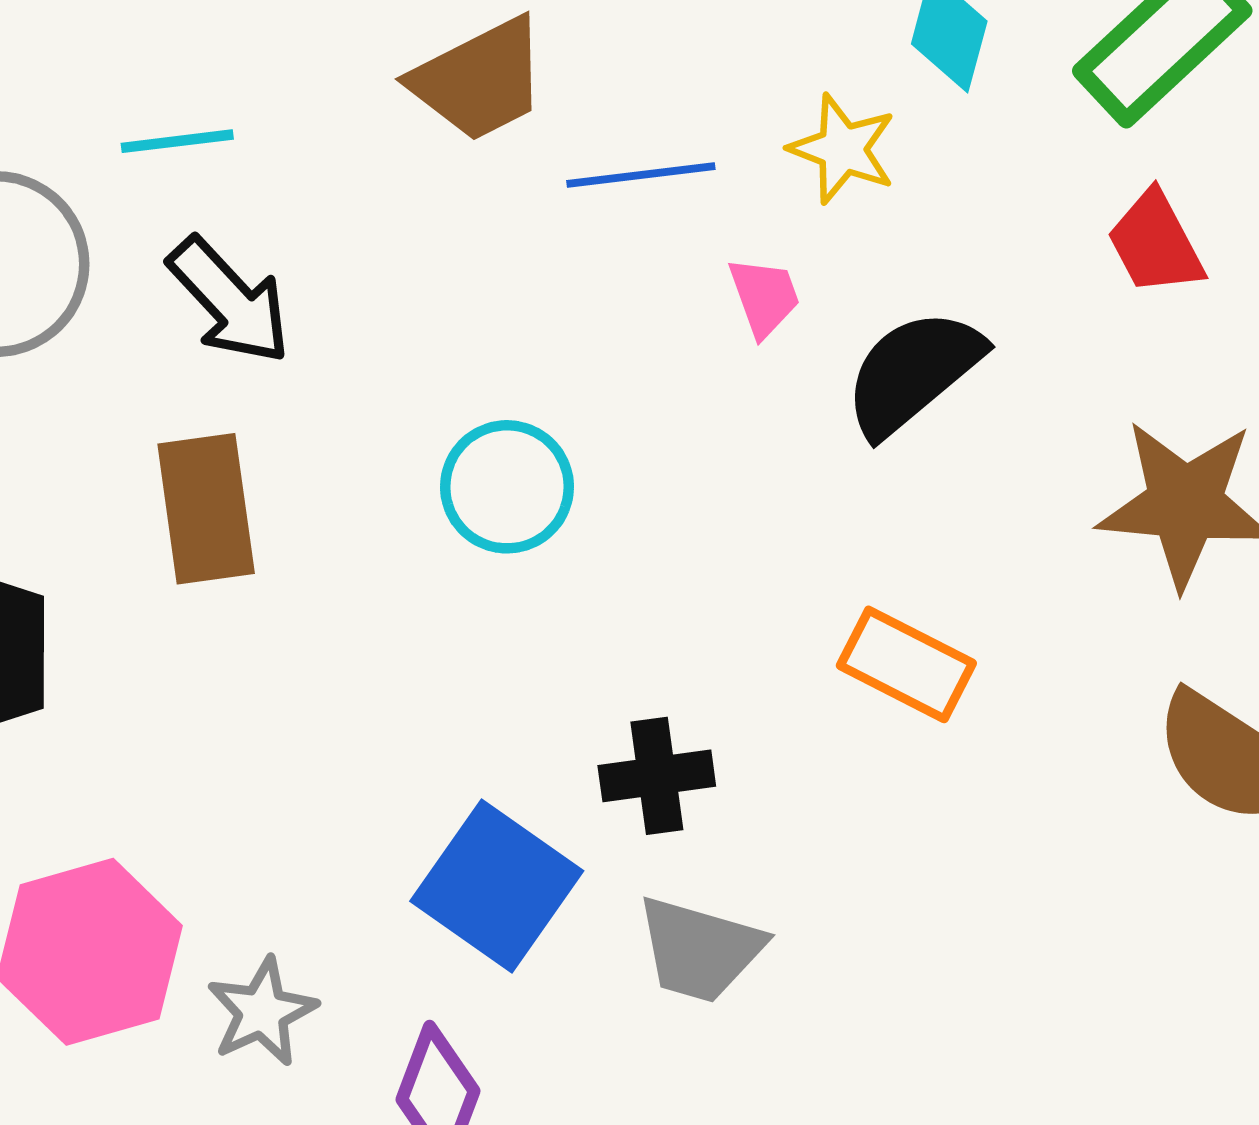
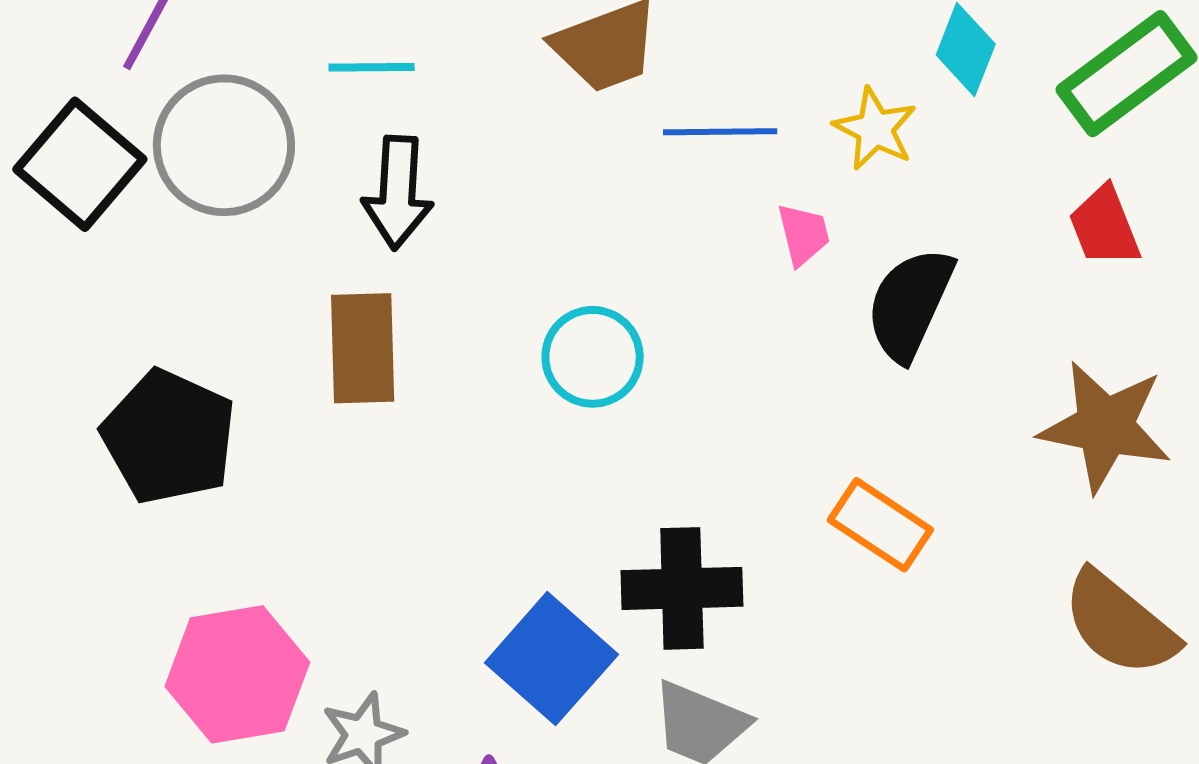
black arrow: (229, 301) -> (398, 192), turned 40
black semicircle: (913, 372) -> (910, 304), turned -32
black cross: (657, 776) -> (682, 588), size x1.4

